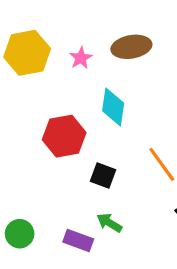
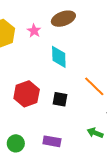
red hexagon: (64, 136) -> (27, 94), moved
green arrow: (109, 223) -> (95, 133), moved

